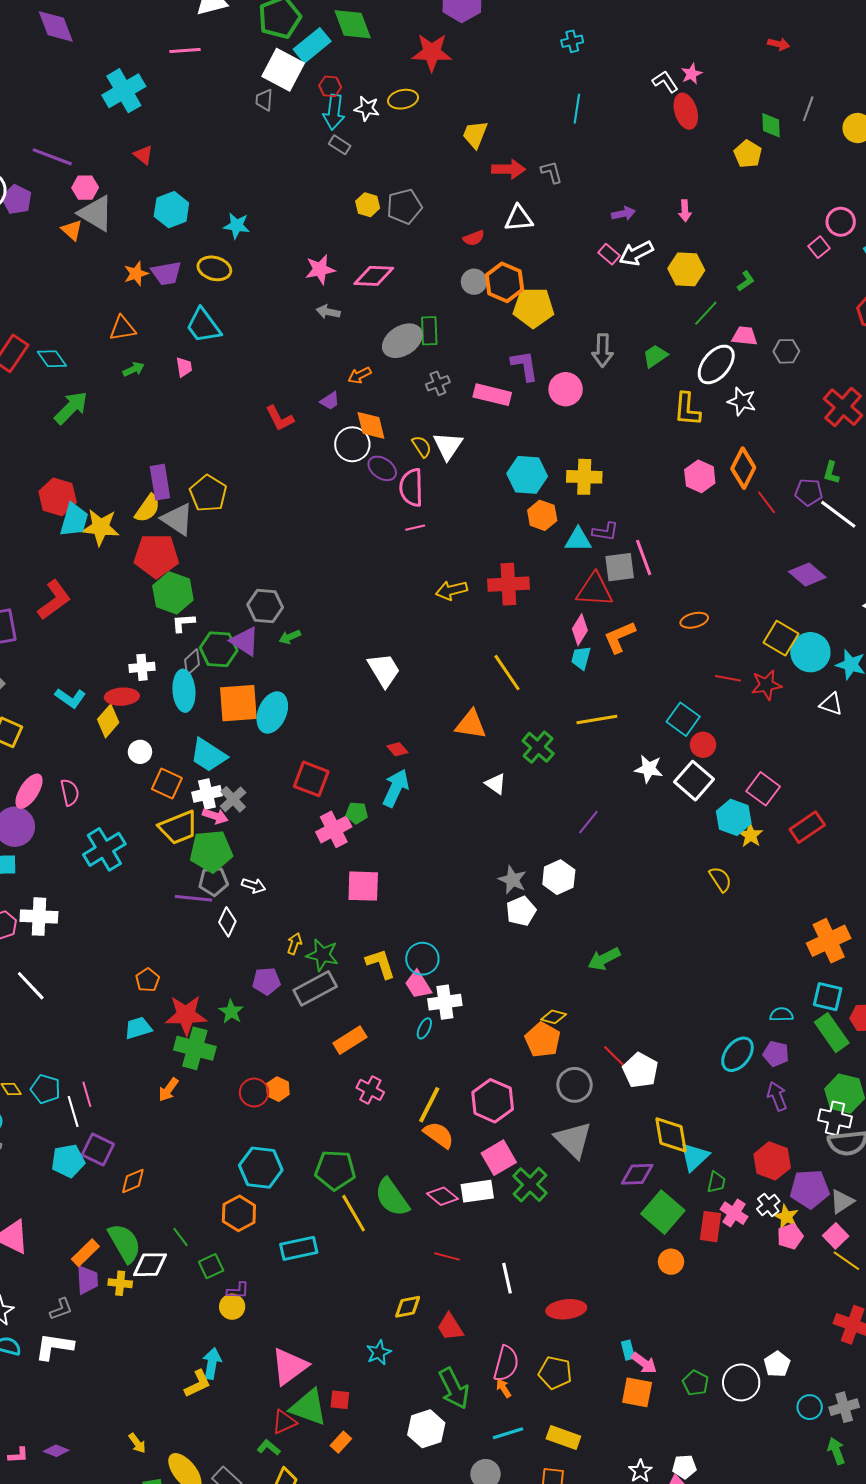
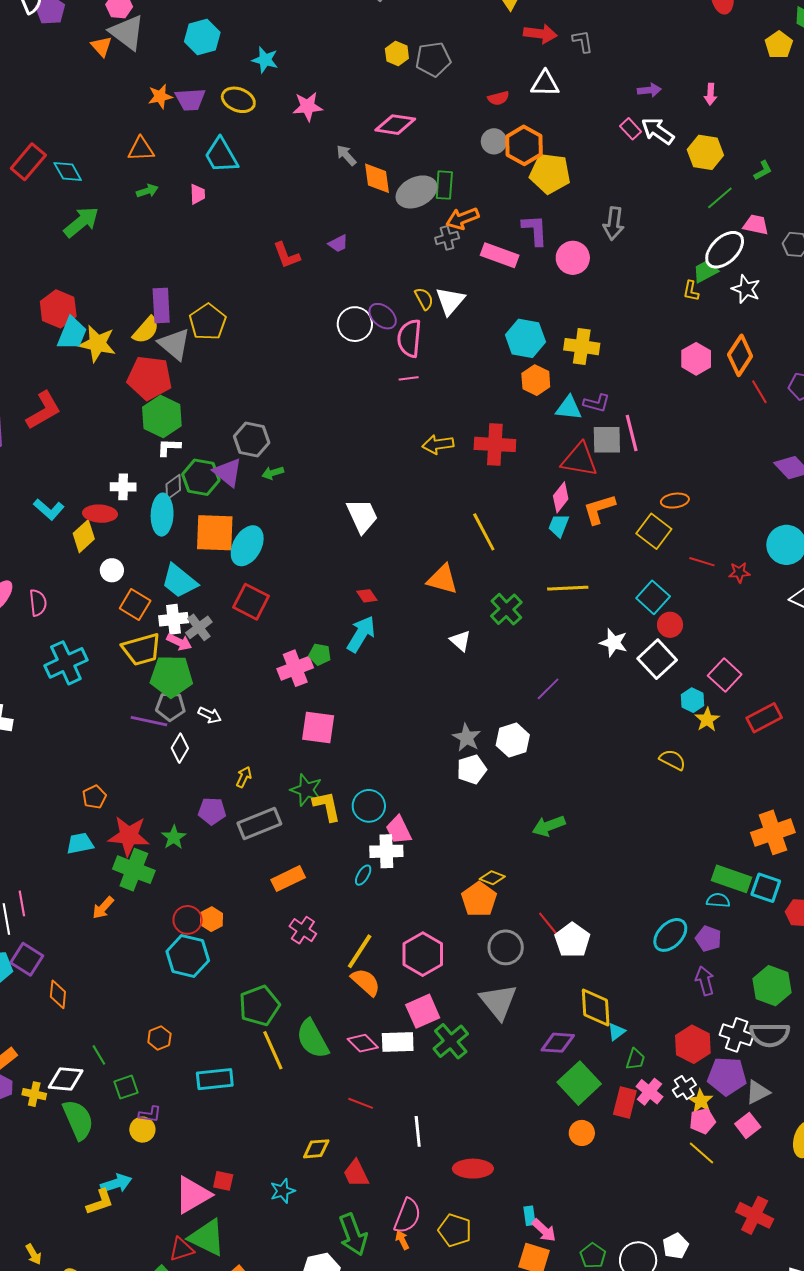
white arrow: (636, 253) -> (658, 131), turned 56
pink star: (320, 269) -> (308, 107), moved
gray arrow: (328, 312) -> (346, 155), turned 30
green trapezoid: (655, 356) -> (705, 271), moved
orange arrow: (360, 375) -> (462, 218), moved, size x1.4
yellow L-shape: (687, 409) -> (691, 291), size x0.6
orange diamond: (371, 425) -> (377, 178), moved
white circle: (352, 444) -> (355, 324), moved
yellow square: (781, 638) -> (654, 531), moved
red star: (766, 685) -> (739, 572), size x0.7
red square: (311, 779) -> (251, 602), moved
cyan hexagon: (734, 817) -> (693, 700), size x0.7
yellow semicircle: (720, 879) -> (672, 760), turned -36
green star: (322, 955) -> (306, 790), moved
pink trapezoid: (418, 985) -> (399, 830), moved
green rectangle: (832, 1033) -> (731, 879), moved, turned -42
white cross: (835, 1118) -> (737, 1035), moved
cyan triangle: (694, 1157) -> (616, 1032), size x0.6
cyan hexagon: (261, 1168) -> (188, 956), moved
green pentagon: (335, 1170) -> (259, 1006), turned -30
orange diamond: (133, 1181) -> (58, 994), turned -68
orange hexagon: (239, 1213) -> (159, 1038), size x0.7
green semicircle: (125, 1243) -> (78, 1120), moved
yellow line: (846, 1261) -> (702, 1153), moved
cyan arrow: (212, 1363) -> (116, 1183), turned 56
red square: (340, 1400) -> (223, 1181), moved

